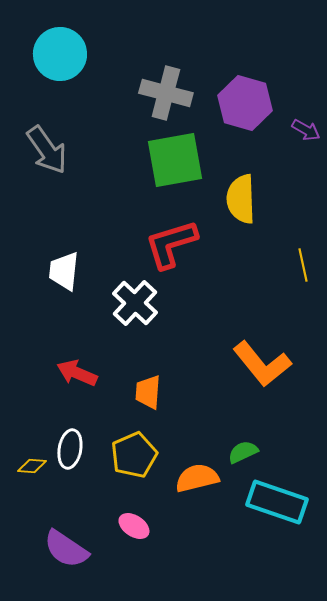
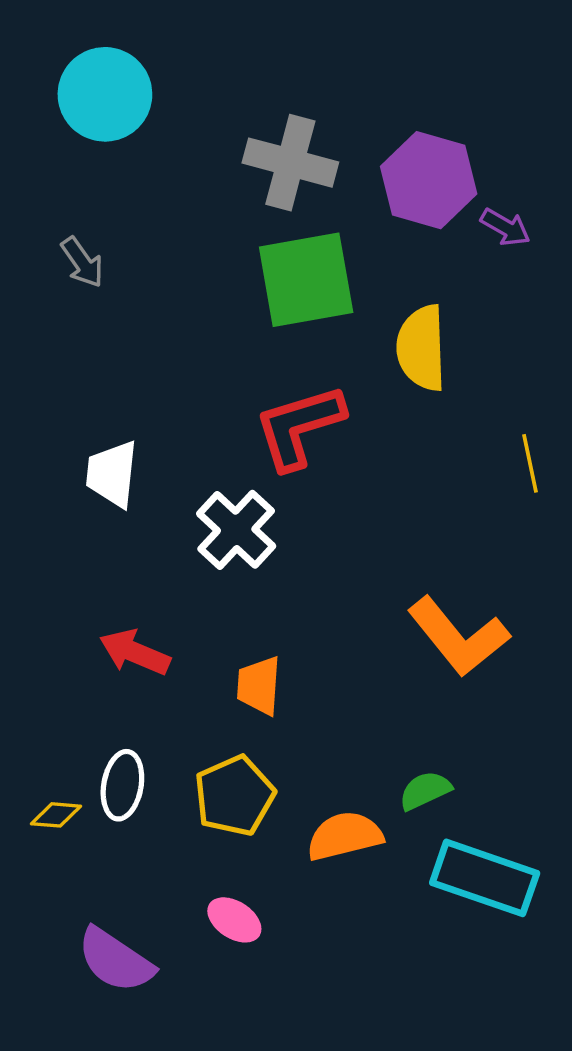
purple arrow: (306, 130) -> (505, 227), moved
gray arrow: (47, 150) -> (82, 262), size x0.6

